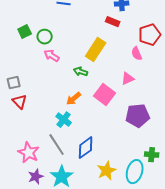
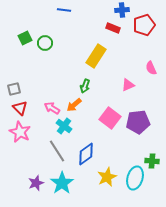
red pentagon: (150, 35) -> (144, 25), moved
pink semicircle: (137, 54) -> (151, 68), moved
pink arrow: (52, 56) -> (52, 108), moved
green arrow: (81, 72) -> (85, 86), moved, turned -88
pink square: (105, 95) -> (110, 118), moved
pink star: (29, 153) -> (20, 132), moved

